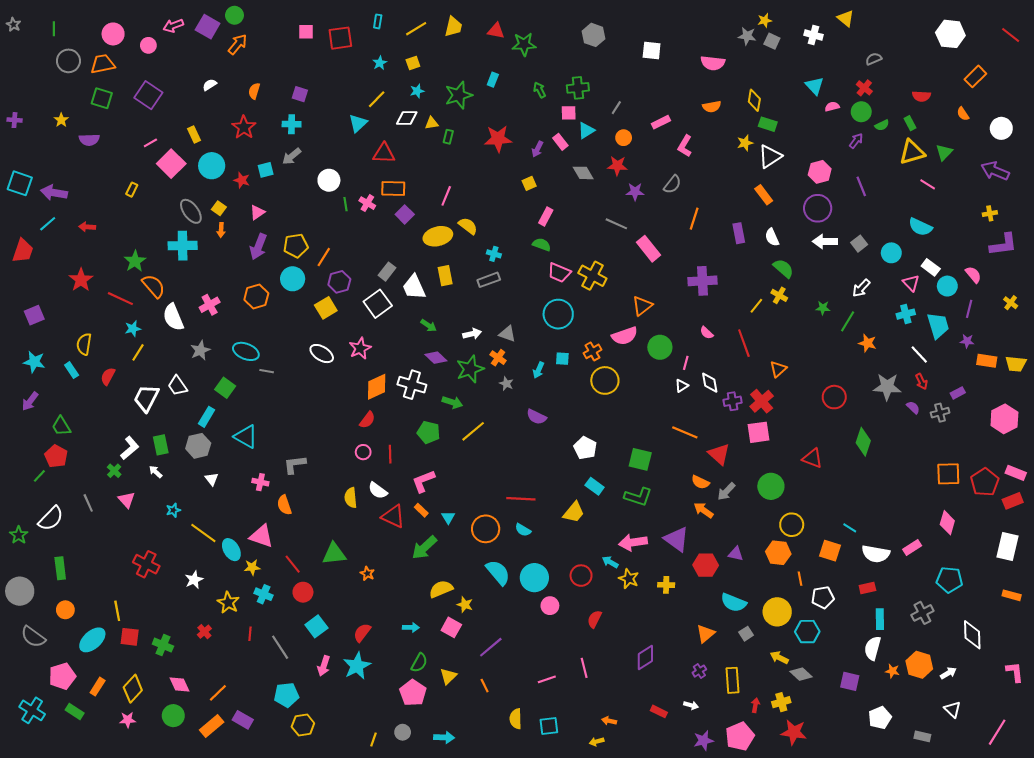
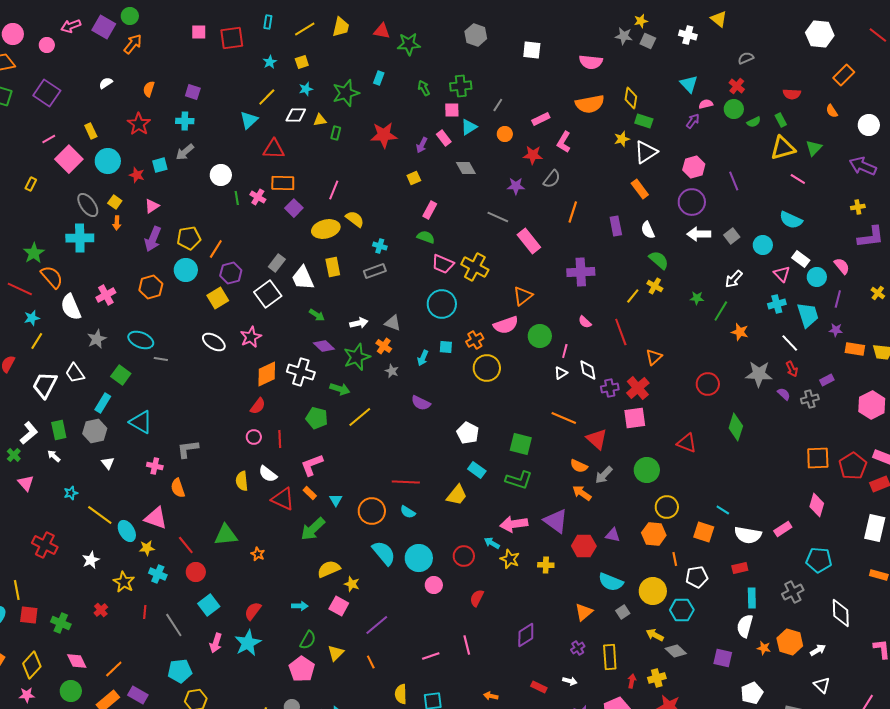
orange semicircle: (712, 107) -> (590, 104), size x1.6
purple arrow: (856, 141) -> (693, 121), moved
red star: (617, 166) -> (533, 155), moved

